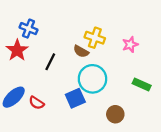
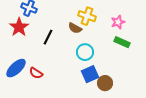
cyan circle: (92, 79) -> (85, 52), size x0.7
green rectangle: (142, 85) -> (122, 42), moved
blue square: (75, 98) -> (90, 74), moved

